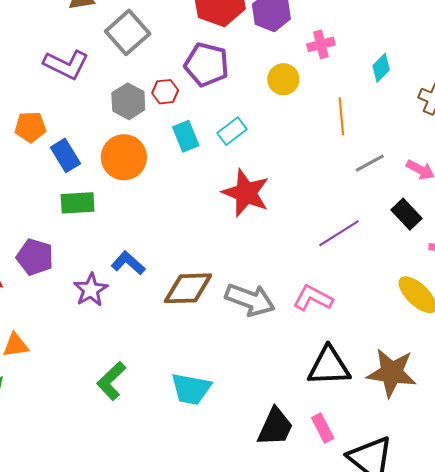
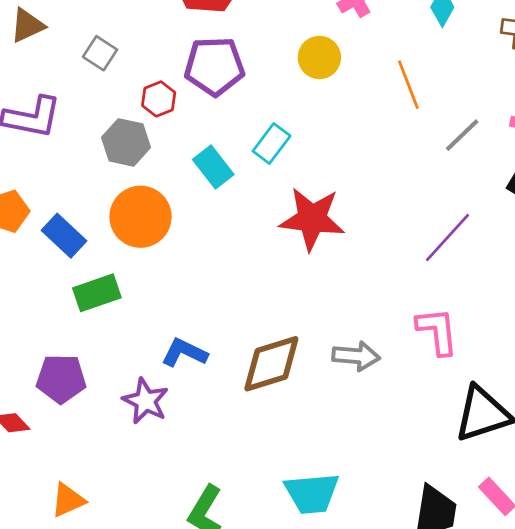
gray square: (128, 32) -> (100, 53), size x0.6
red hexagon: (165, 92) -> (159, 99), moved
pink L-shape: (313, 298) -> (437, 331), turned 72
gray arrow: (250, 300) -> (356, 356), size x0.7

